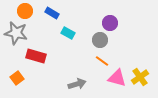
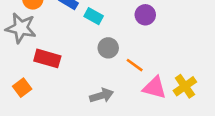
cyan rectangle: (68, 33) -> (94, 16), moved
gray circle: (100, 40) -> (108, 48), moved

